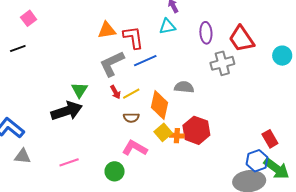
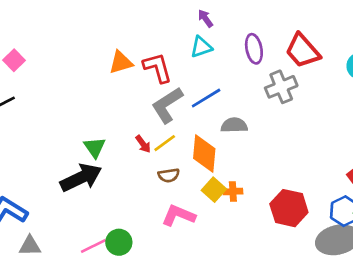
blue line: (145, 61) -> (206, 98), moved
gray L-shape: (112, 64) -> (167, 105), moved
red hexagon: (196, 130) -> (289, 208), moved
green circle: (115, 171) -> (119, 242), moved

